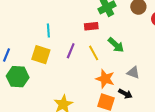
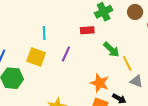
yellow line: (94, 53) -> (127, 63), moved
gray triangle: (133, 73) -> (136, 81), moved

